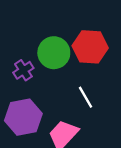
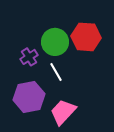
white line: (85, 97) -> (56, 72), moved

